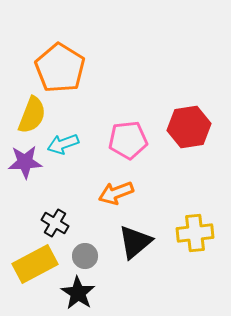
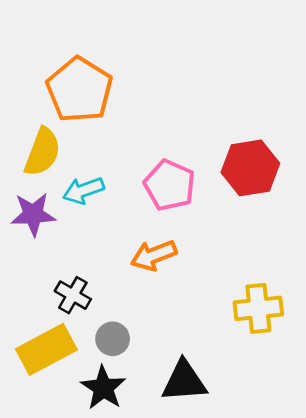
pink pentagon: (128, 140) -> (170, 185), turned 30
black triangle: (135, 242) -> (184, 381), moved, turned 36

